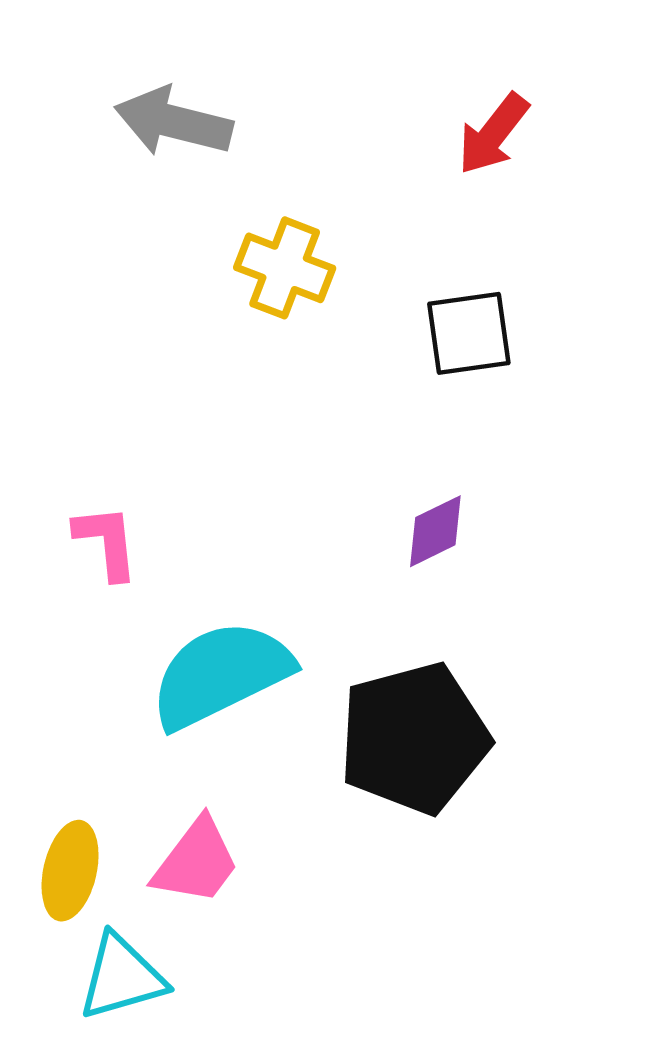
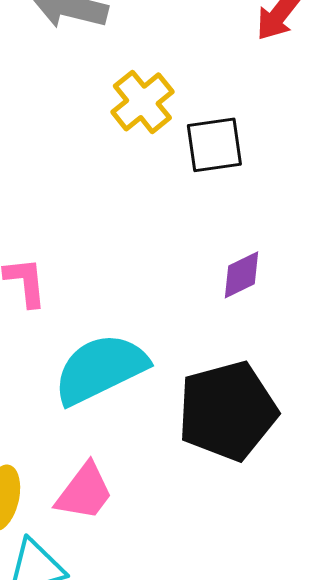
yellow cross: (285, 268) -> (142, 102), turned 30
black square: (469, 333) -> (214, 145), moved

